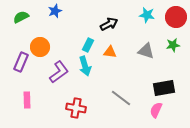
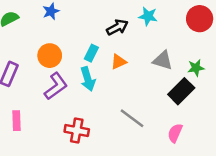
cyan star: (147, 15) -> (148, 16), moved
green star: (173, 45) -> (196, 68), moved
orange circle: (40, 47) -> (50, 56), moved
orange triangle: (110, 52) -> (118, 62), turned -32
black rectangle: (164, 88) -> (181, 91), moved, turned -35

